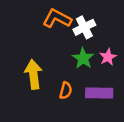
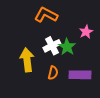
white cross: (84, 27) -> (52, 46), moved
pink star: (108, 57) -> (86, 32), moved

